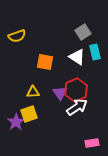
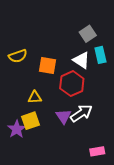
yellow semicircle: (17, 36) -> (18, 56), moved
red hexagon: (76, 90) -> (72, 84), moved
purple triangle: (60, 93) -> (63, 116), moved

